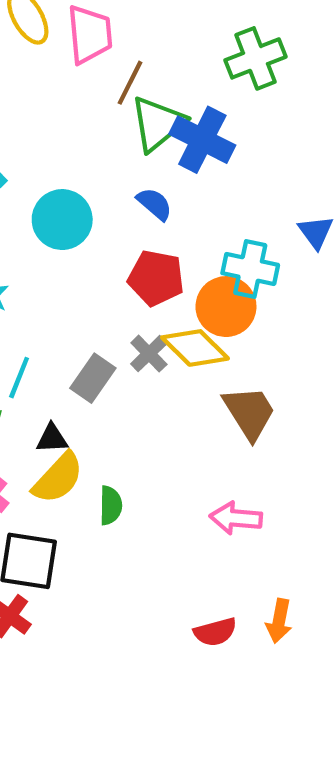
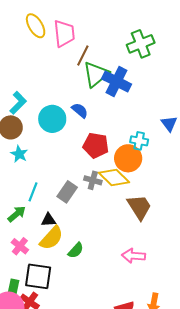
blue semicircle: (155, 204) -> (80, 110), moved
cyan cross: (250, 269) -> (139, 141), size x0.7
gray cross: (149, 354) -> (93, 180), turned -30
green semicircle: (111, 505) -> (76, 250), turned 42

